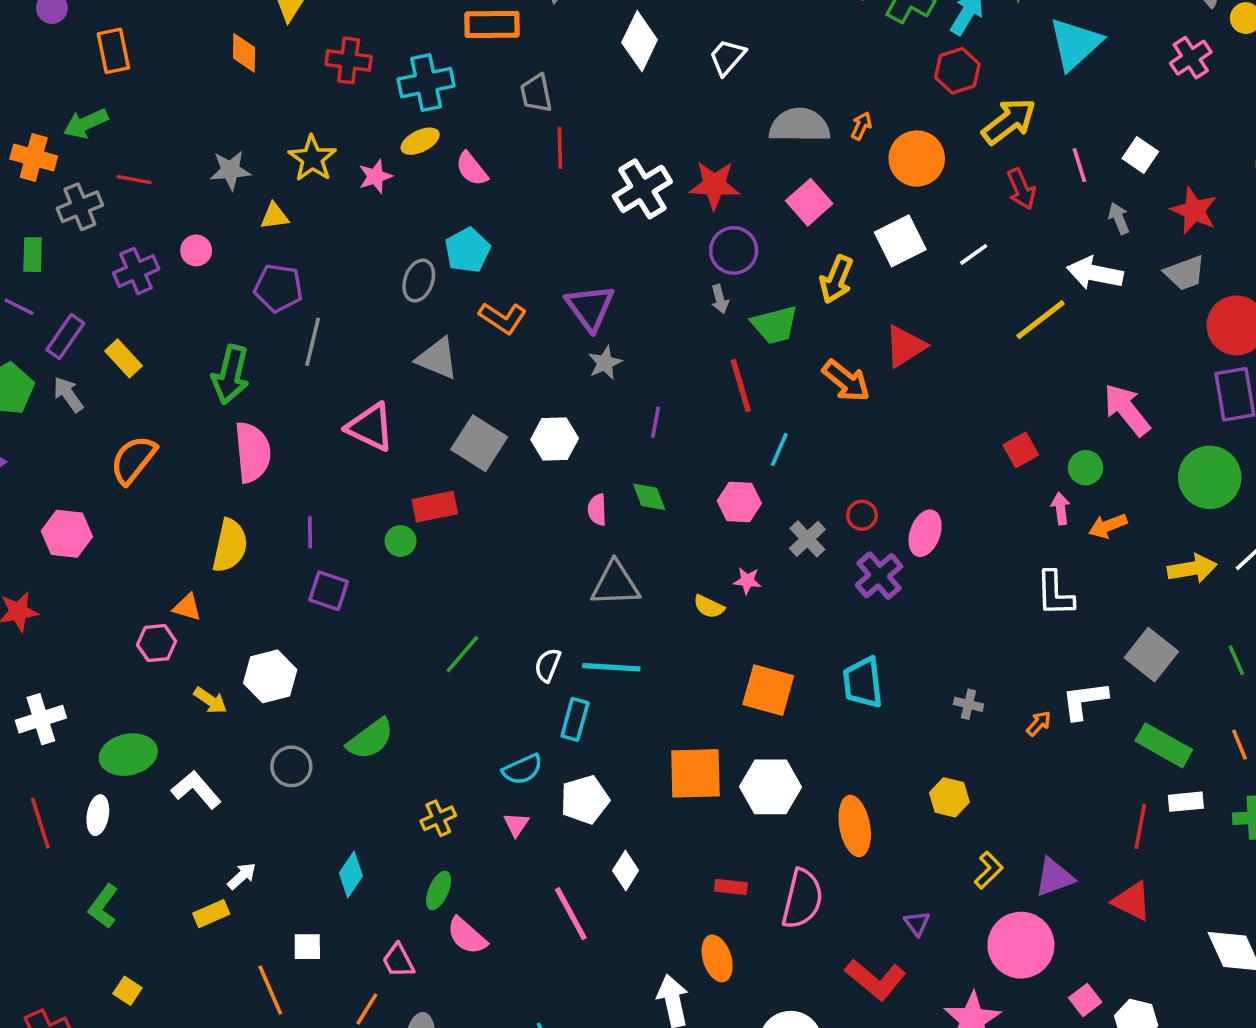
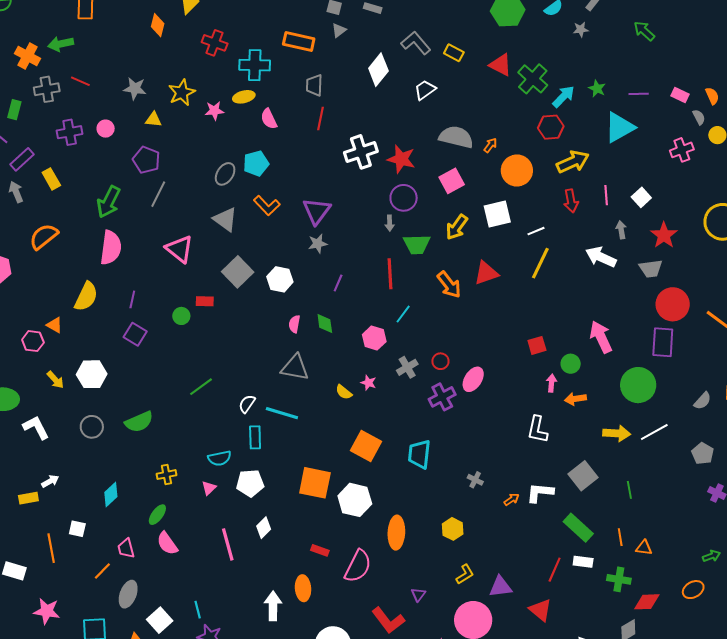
yellow line: (1040, 320) -> (540, 263), moved, turned -40
red rectangle: (435, 507) -> (205, 301), size x0.7
cyan rectangle: (575, 719) -> (255, 437), turned -30

